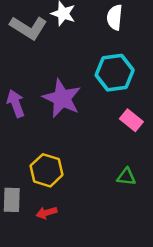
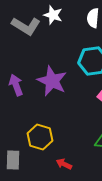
red arrow: (47, 213) -> (64, 164), moved, turned 42

